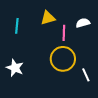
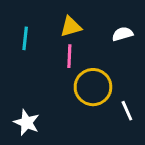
pink line: (64, 33) -> (69, 56), moved
white star: (15, 68) -> (27, 123), moved

